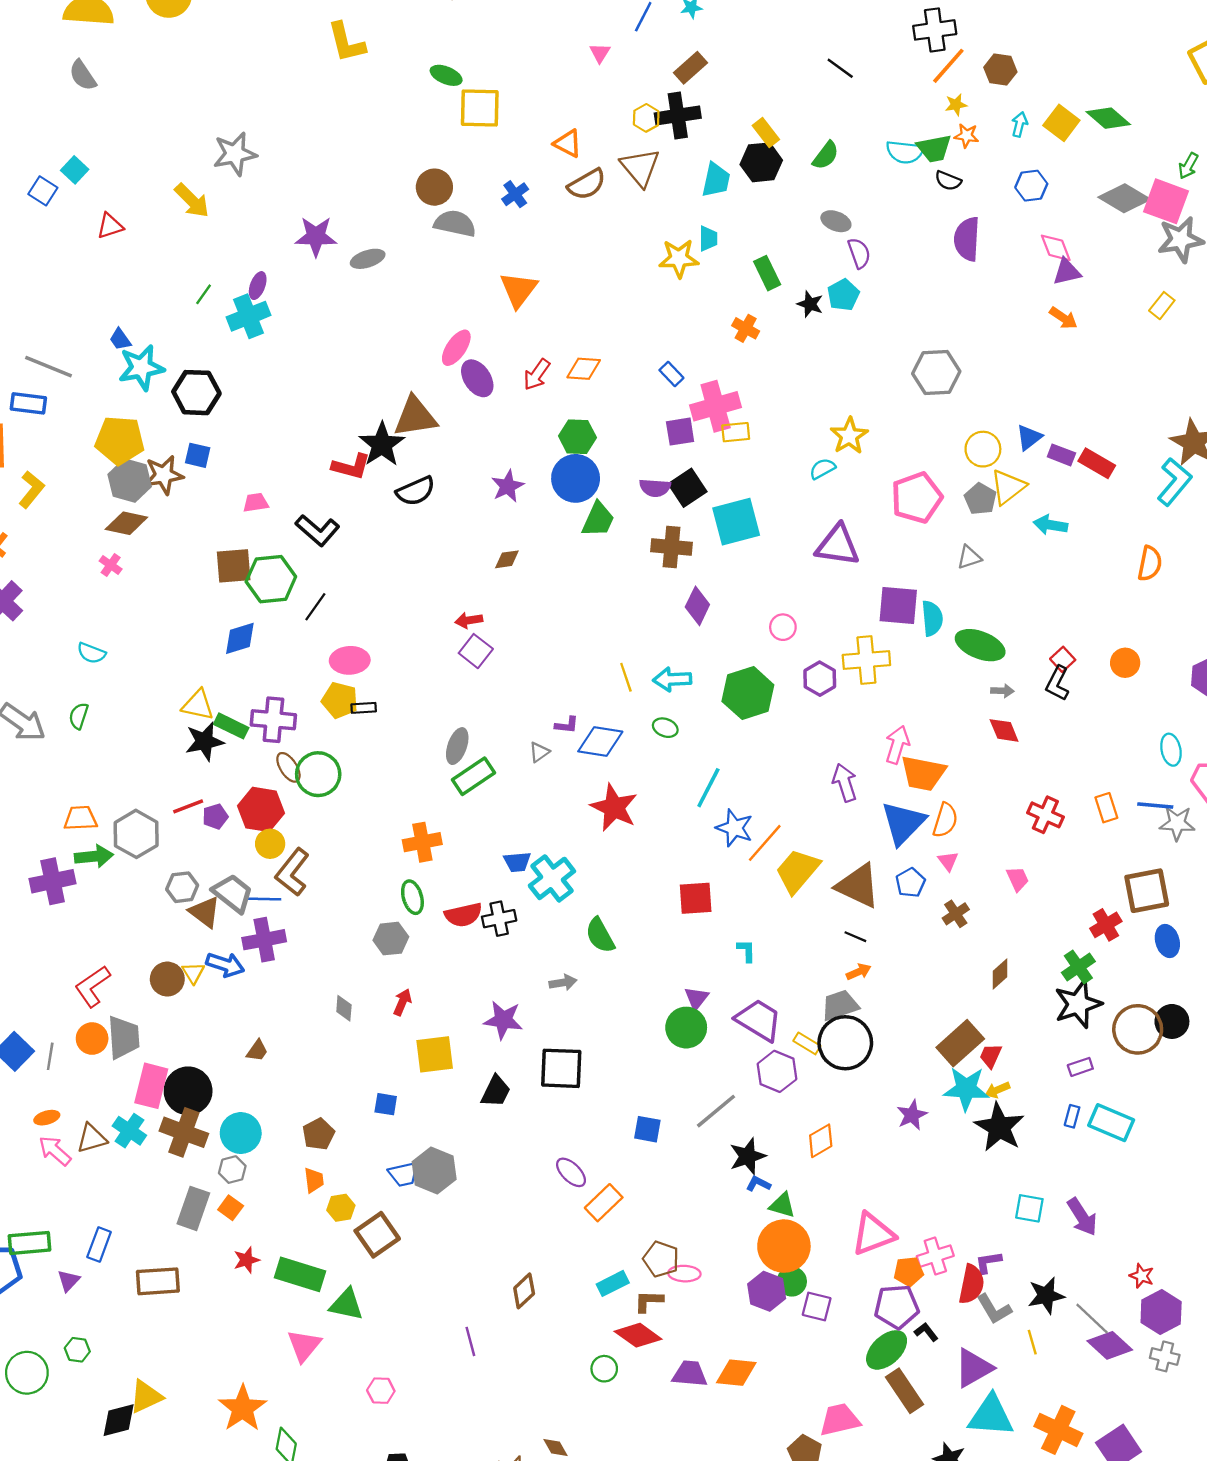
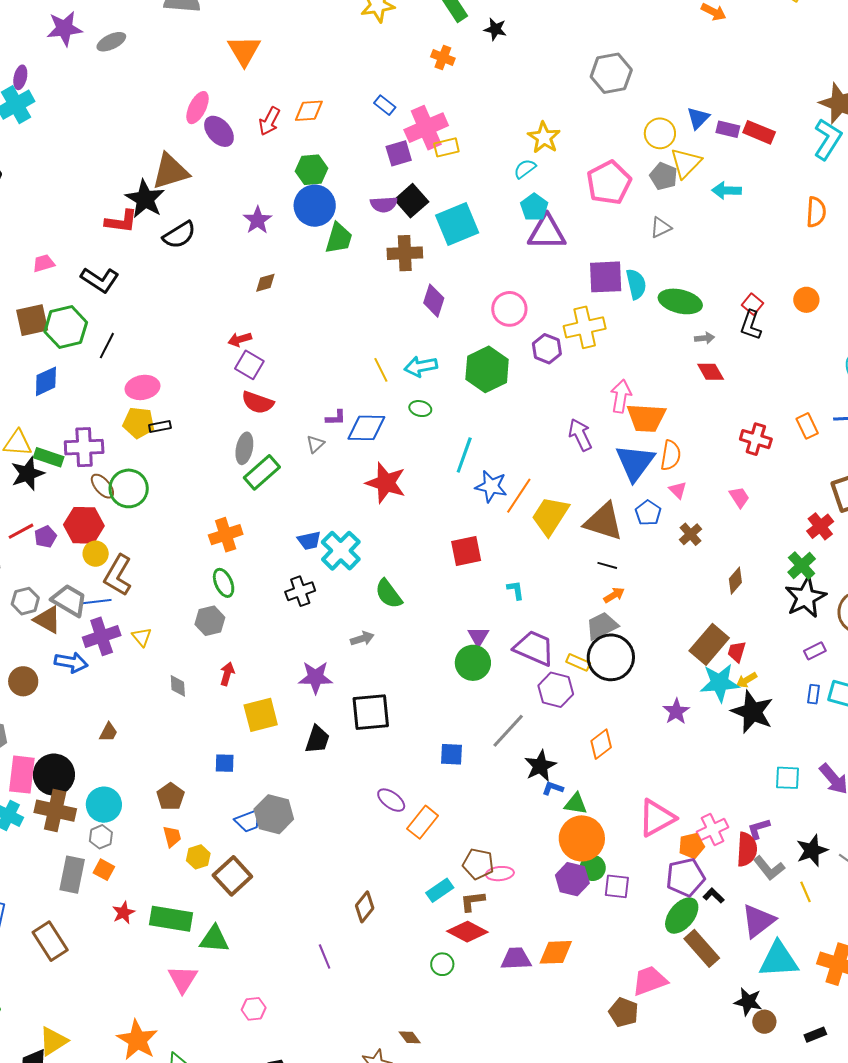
cyan pentagon: (843, 295) -> (534, 207), moved
pink circle: (783, 627) -> (509, 309), size x1.5
red semicircle: (463, 915) -> (258, 402), moved, turned 40
yellow triangle: (193, 973) -> (142, 637), moved
brown rectangle: (158, 1281) -> (50, 941), turned 69

